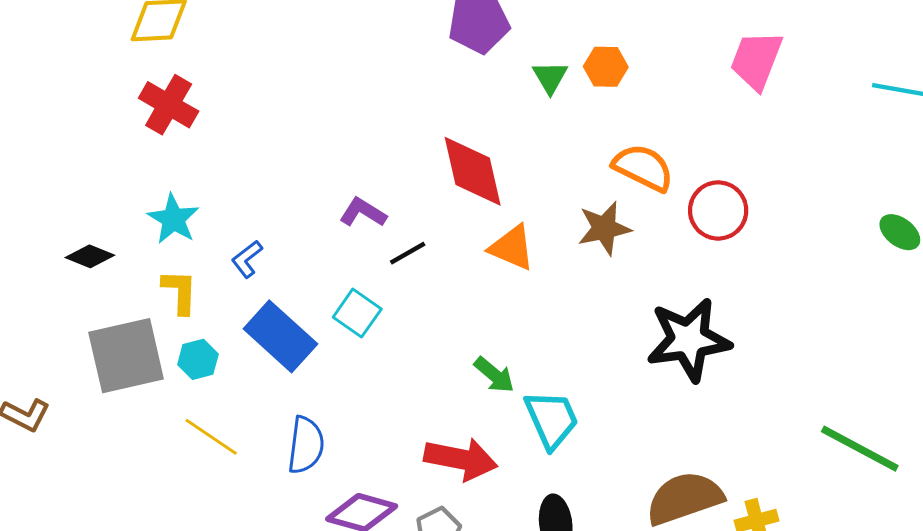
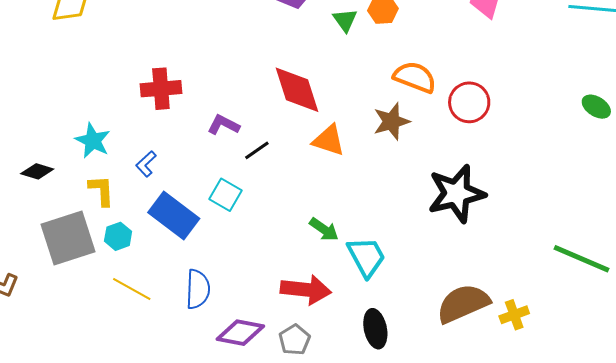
red cross: (169, 105) -> (161, 89), moved, turned -30

